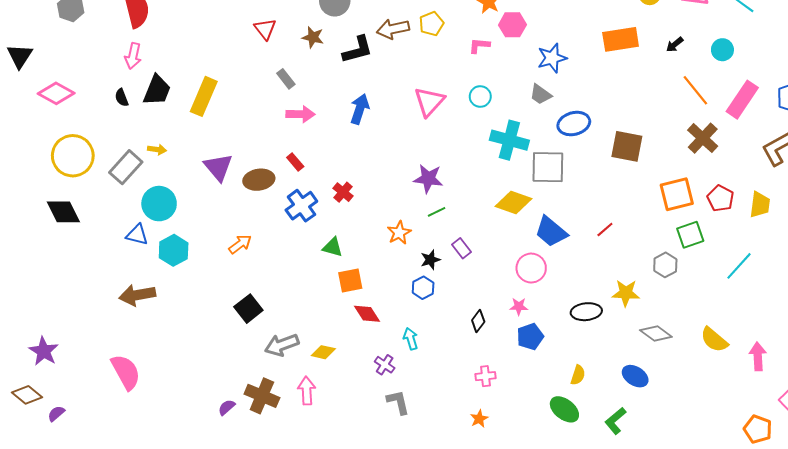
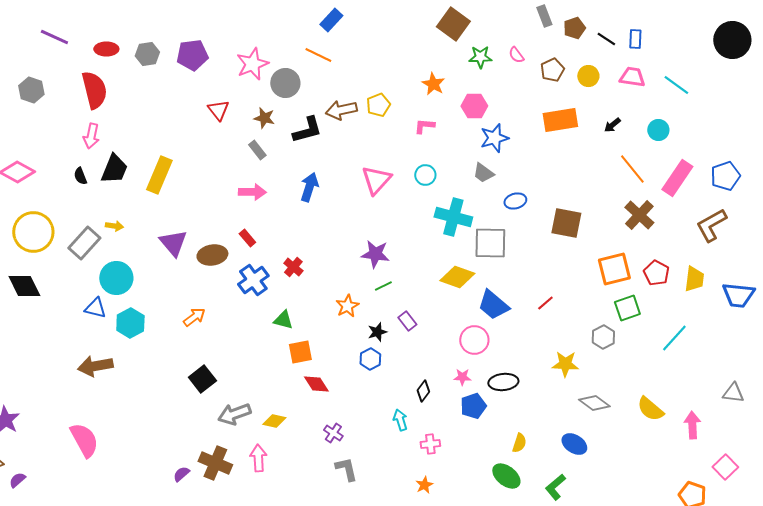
pink hexagon: (512, 25) -> (474, 106), moved
gray rectangle: (286, 79) -> (257, 150), moved
blue ellipse: (574, 124) -> (515, 201), size x0.7
black ellipse: (586, 312) -> (503, 382), moved
cyan arrow: (411, 339) -> (400, 420), moved

